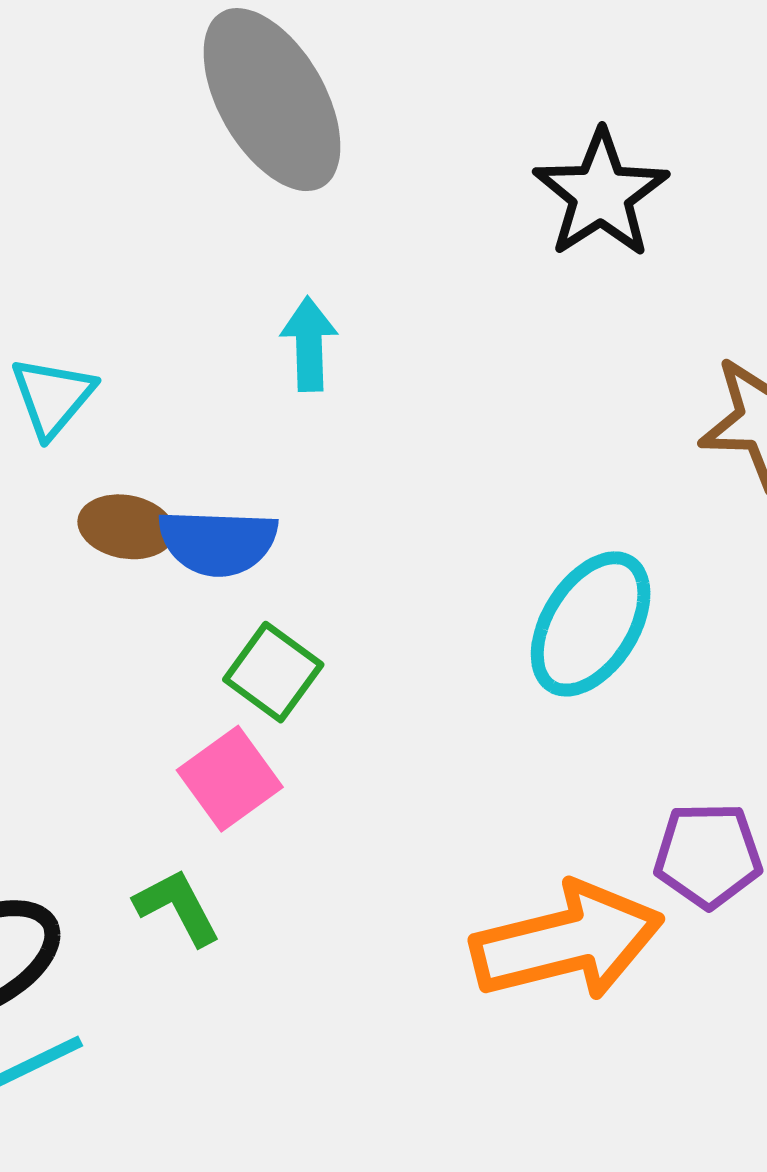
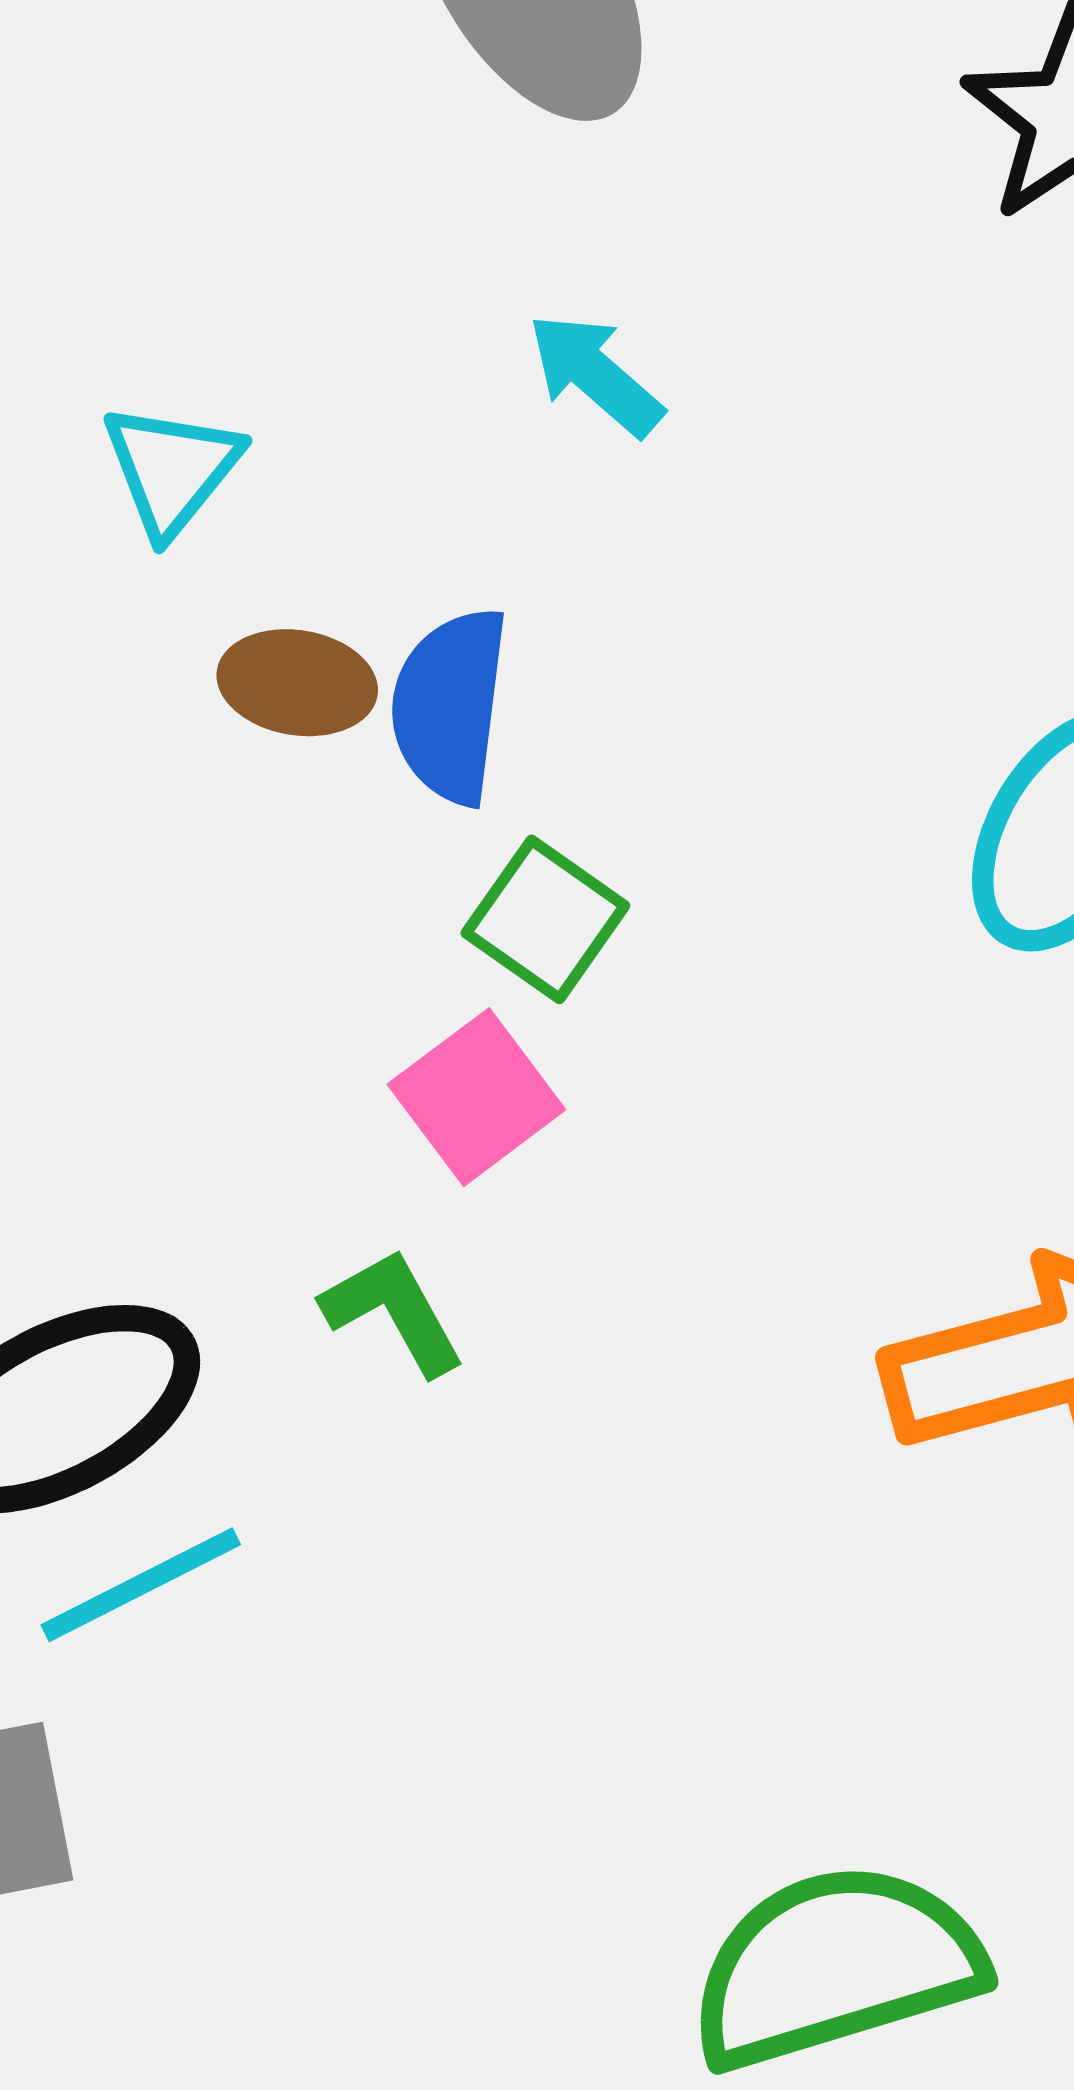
cyan arrow: (309, 344) -> (595, 374), turned -46
blue semicircle: (218, 542) -> (450, 706), turned 96

